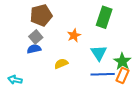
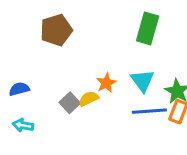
orange star: (74, 35) -> (106, 83), moved
gray square: (36, 37) -> (70, 103), moved
blue semicircle: (34, 49) -> (19, 89), moved

